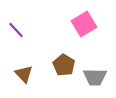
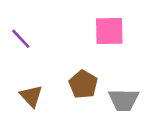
pink square: (84, 24) -> (109, 31), turned 30

